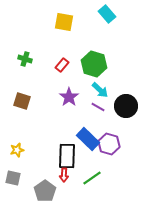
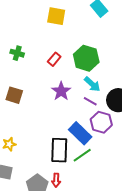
purple hexagon: (109, 144) -> (101, 122), moved
red arrow: (64, 175) -> (56, 180), moved
green line: (92, 178) -> (82, 155), moved

